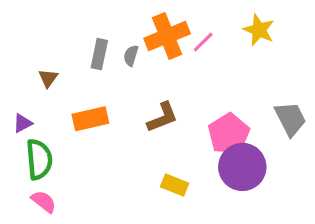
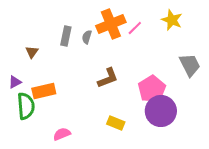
orange rectangle: (90, 119) -> (44, 91), moved
gray trapezoid: (290, 119) -> (190, 65), moved
pink semicircle: (44, 202) -> (62, 134), moved, turned -60

